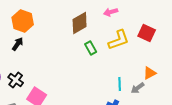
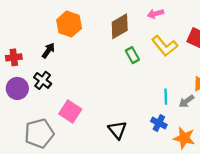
orange hexagon: (23, 21) -> (69, 24), moved
yellow L-shape: (119, 40) -> (165, 46), turned 70
black cross: (16, 80) -> (43, 80), moved

